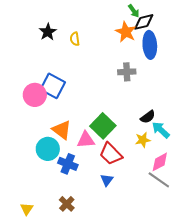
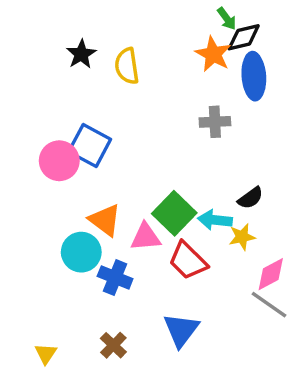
yellow semicircle: (75, 39) -> (127, 66), size x1.5
cyan arrow: (161, 130) -> (215, 220), moved, turned -36
blue triangle: (107, 180) -> (181, 330), moved, size x1.6

